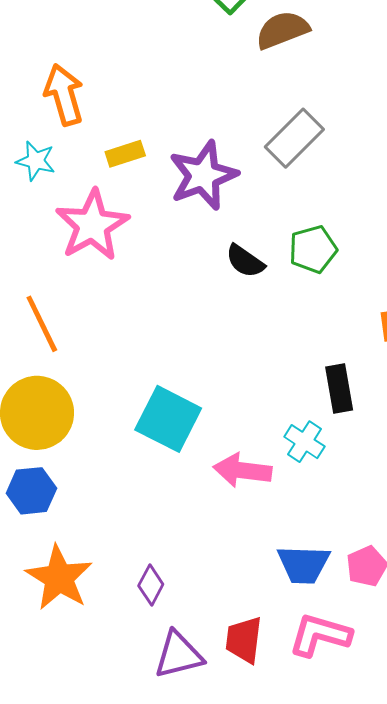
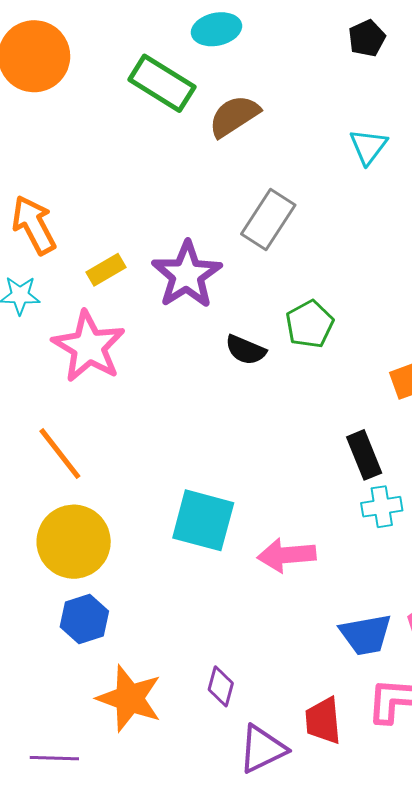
cyan cross: (304, 442) -> (382, 507), moved, turned -30

